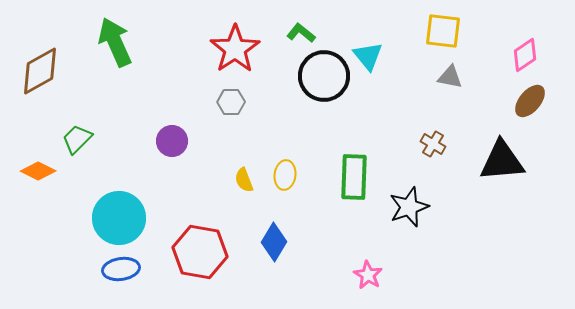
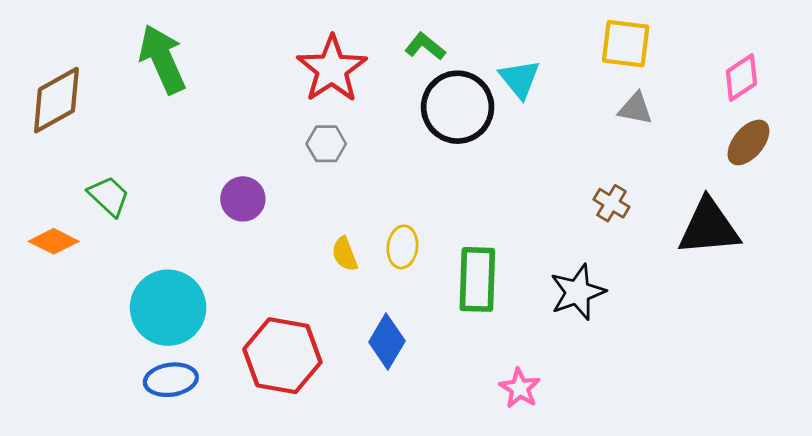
green trapezoid: (77, 139) -> (109, 196), turned 88
green rectangle: (354, 177) -> (477, 279), moved

